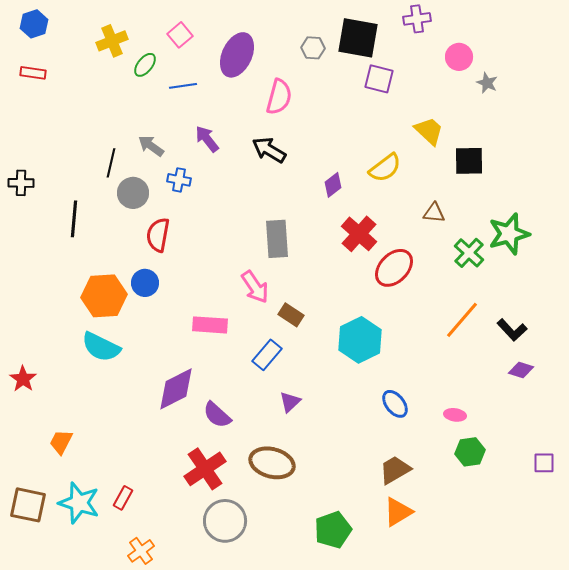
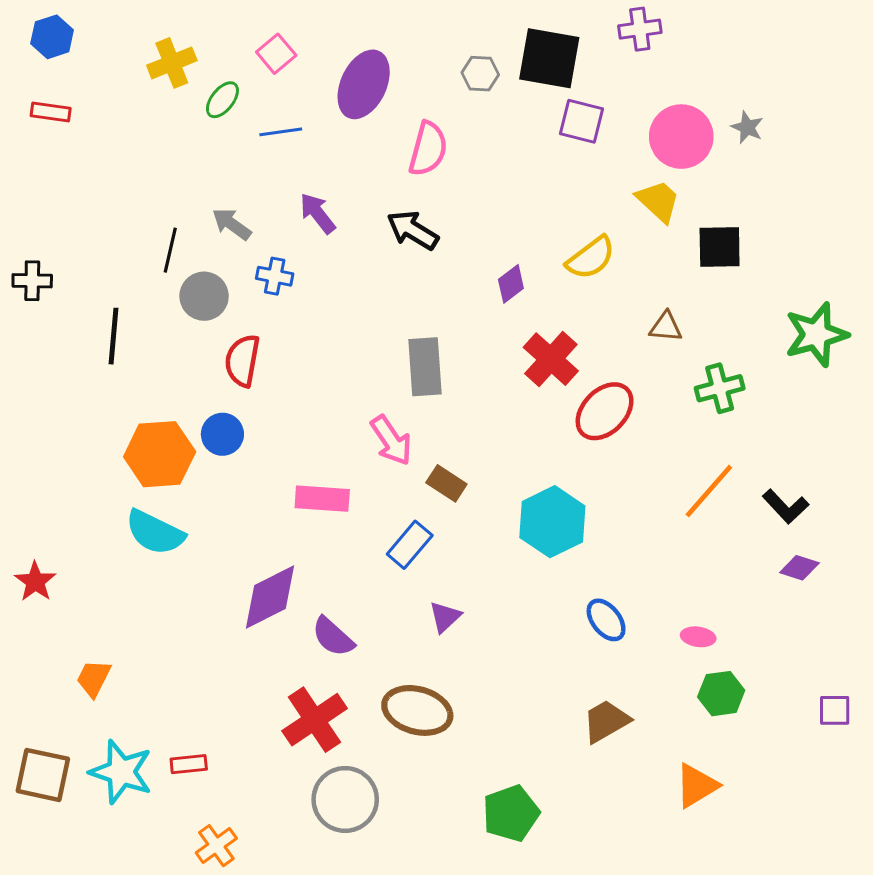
pink circle: (459, 57) -> (681, 137), moved, size x1.5
green star: (509, 234) -> (816, 335), moved
green cross: (469, 253) -> (720, 388), turned 32
red rectangle: (123, 498) -> (189, 764), turned 55
orange triangle: (398, 512) -> (697, 786), moved

